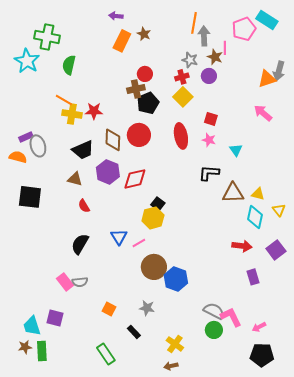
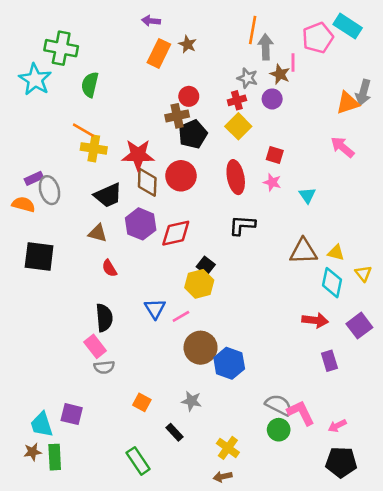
red star: (94, 111) -> (138, 155), moved, size x1.4
black L-shape: (209, 173) -> (242, 225), moved
black semicircle: (80, 244) -> (104, 318), turned 145
pink rectangle: (65, 282) -> (95, 346), moved

